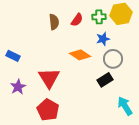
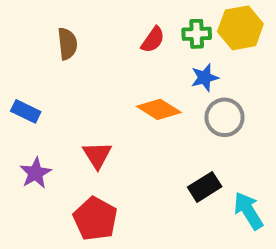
brown semicircle: (54, 22) -> (67, 44), moved
red triangle: (49, 78) -> (97, 155), size x0.7
black rectangle: (105, 80) -> (205, 187), moved

